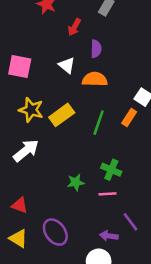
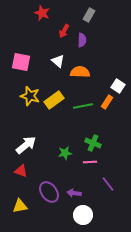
purple semicircle: (96, 49) -> (82, 40), moved
green line: (99, 123) -> (83, 106), turned 60
white arrow: (26, 151) -> (26, 145), moved
purple arrow: (109, 236) -> (74, 193), moved
yellow triangle: (18, 238) -> (20, 206), moved, turned -42

